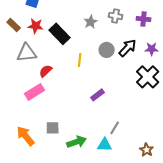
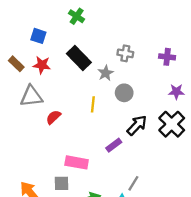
gray cross: (116, 16) -> (125, 53), moved
gray star: (91, 22) -> (106, 73), moved
black rectangle: (60, 34) -> (79, 58), moved
black arrow: (128, 48) -> (137, 125), moved
pink rectangle: (35, 92) -> (77, 162), moved, turned 42

